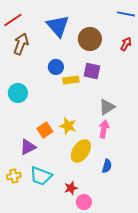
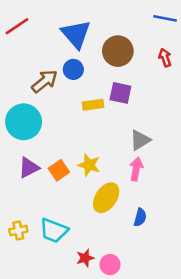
brown arrow: (21, 44) -> (45, 81), moved, turned 30
red arrow: (126, 44) -> (165, 58), turned -48
blue circle: (56, 67) -> (73, 69), moved
cyan circle: (18, 93) -> (24, 122), size x1.4
purple triangle: (28, 147) -> (29, 168), moved
red star: (71, 188) -> (85, 258), moved

